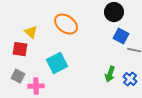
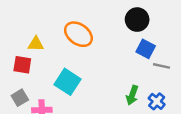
yellow triangle: (31, 32) -> (36, 44), turned -40
cyan square: (57, 63) -> (67, 82), turned -30
gray square: (18, 76) -> (20, 98), turned 32

